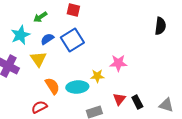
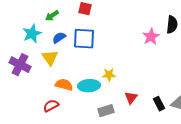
blue square: (72, 40) -> (84, 39), turned 35
pink star: (118, 63) -> (151, 37), moved, turned -30
orange semicircle: (52, 86) -> (64, 85), turned -42
black rectangle: (137, 102) -> (159, 104), moved

